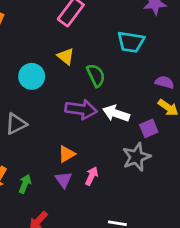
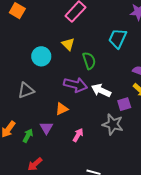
cyan trapezoid: (131, 42) -> (118, 39), turned 100
orange triangle: (67, 154) -> (62, 109), moved
gray star: (136, 157) -> (113, 124), turned 30
purple triangle: (64, 180) -> (46, 128), moved

